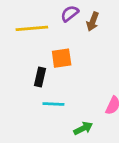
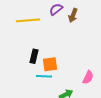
orange square: (62, 58) -> (50, 64), moved

